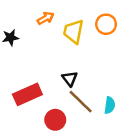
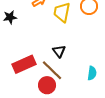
brown line: (81, 102) -> (52, 70), moved

